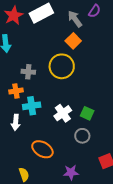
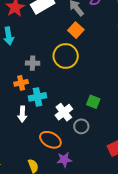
white cross: (63, 113) -> (64, 112), moved
gray circle: (82, 136) -> (81, 126), moved
purple star: (71, 172) -> (64, 160), moved

